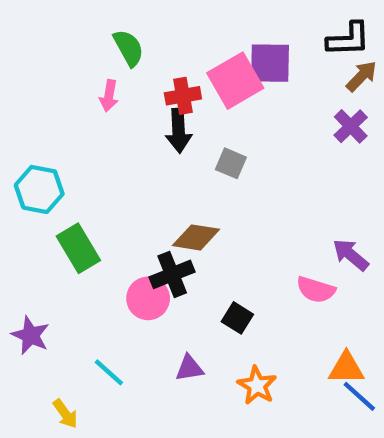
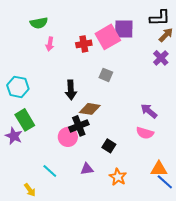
green semicircle: (128, 48) -> (39, 23), moved, turned 108
black arrow: (179, 131) -> (71, 90), moved
green rectangle: (78, 248) -> (25, 120), moved
purple arrow: (351, 255) -> (149, 111), moved
purple star: (30, 335) -> (14, 136), moved

